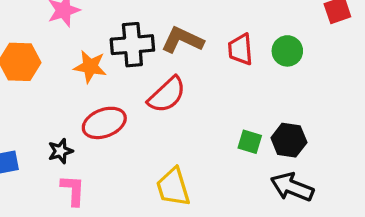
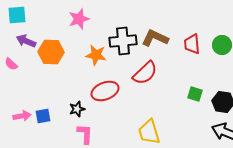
green square: (250, 142) -> (195, 94), moved

